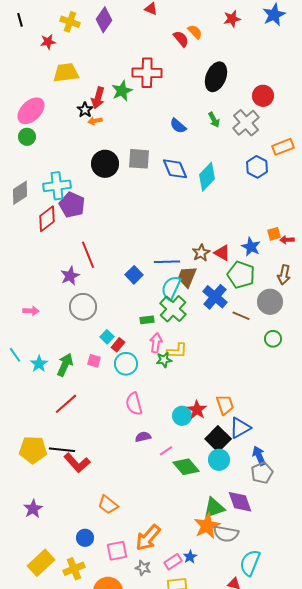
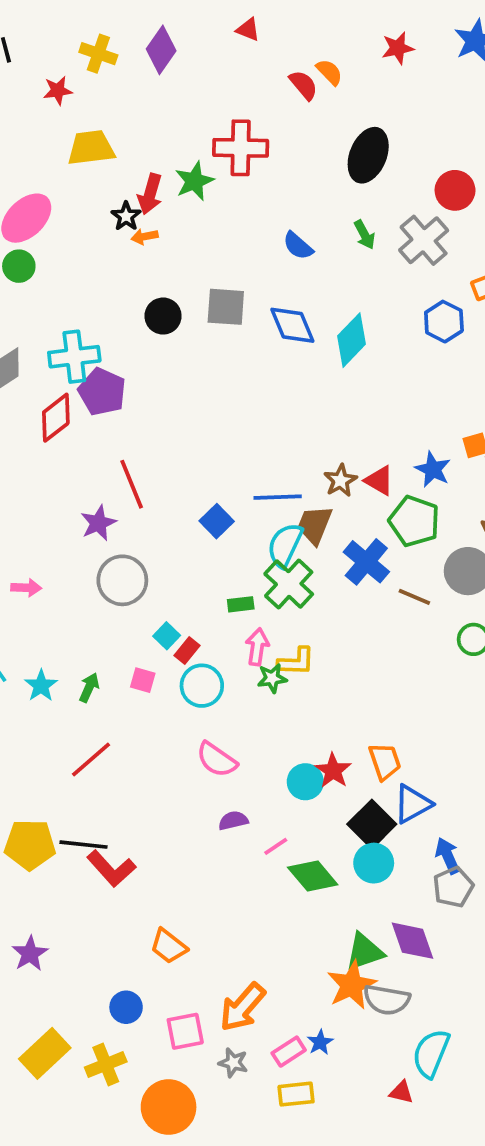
black circle: (105, 164) -> (163, 316), size x0.7
green arrow: (65, 365) -> (89, 687), size x0.7
pink semicircle: (134, 404) -> (217, 760), turned -40

